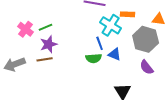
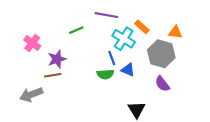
orange rectangle: (128, 14) -> (142, 27), turned 40
green line: (46, 27) -> (76, 30), moved
gray arrow: (15, 64) -> (31, 95), moved

